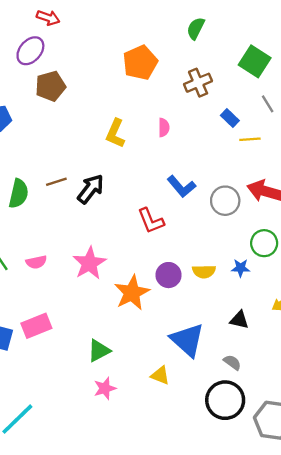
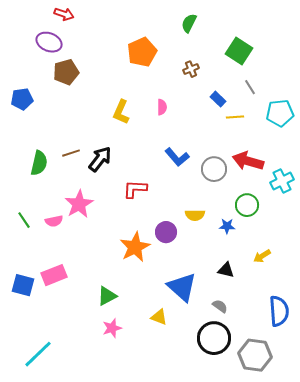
purple ellipse: (30, 51) -> (49, 42), turned 70
brown cross: (198, 83) -> (191, 69), size x0.7
red L-shape: (151, 221) -> (135, 189), moved, turned 115
pink star: (89, 263) -> (79, 204), moved
yellow semicircle: (204, 271) -> (195, 215), moved

